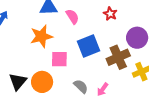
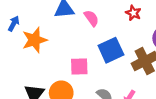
orange star: (41, 36) -> (35, 40), moved

